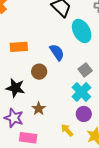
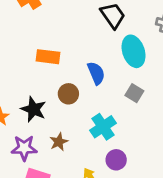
gray square: (85, 70) -> (134, 93), moved, turned -32
cyan cross: (81, 92) -> (103, 127), moved
purple star: (14, 118) -> (24, 148), turned -30

